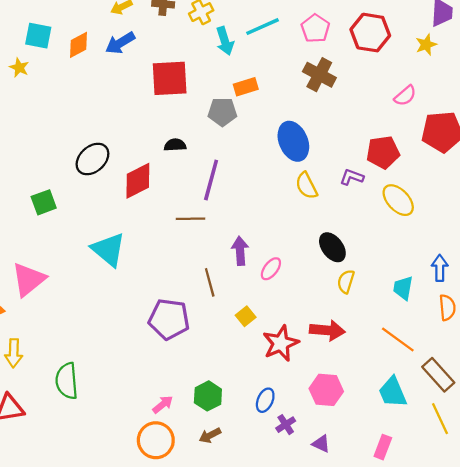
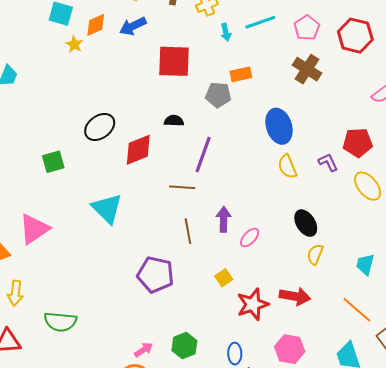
cyan arrow: (225, 41) -> (226, 32), size x0.7
yellow star: (19, 68) -> (74, 44), moved
purple L-shape: (352, 177) -> (328, 162), turned 40
brown line: (210, 282) -> (188, 231), moved
green semicircle: (67, 381) -> (60, 322), turned -84
blue ellipse: (265, 400) -> (235, 354), turned -30

